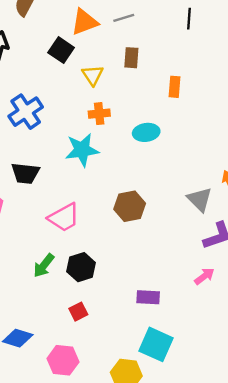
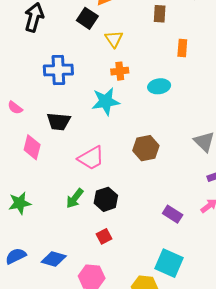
brown rectangle: (131, 58) -> (160, 14), moved
blue cross: (26, 112) -> (58, 70), turned 32
purple rectangle: (148, 297) -> (173, 214), moved, turned 30

